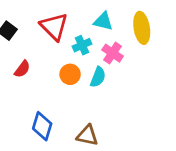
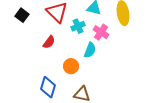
red semicircle: (22, 69) -> (49, 42), moved
orange circle: (70, 74) -> (71, 66), moved

